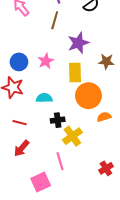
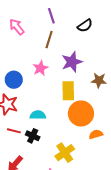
pink star: (46, 61) -> (40, 68), moved
black cross: (58, 120) -> (33, 136), moved, turned 32
red line: (20, 123) -> (14, 131), moved

